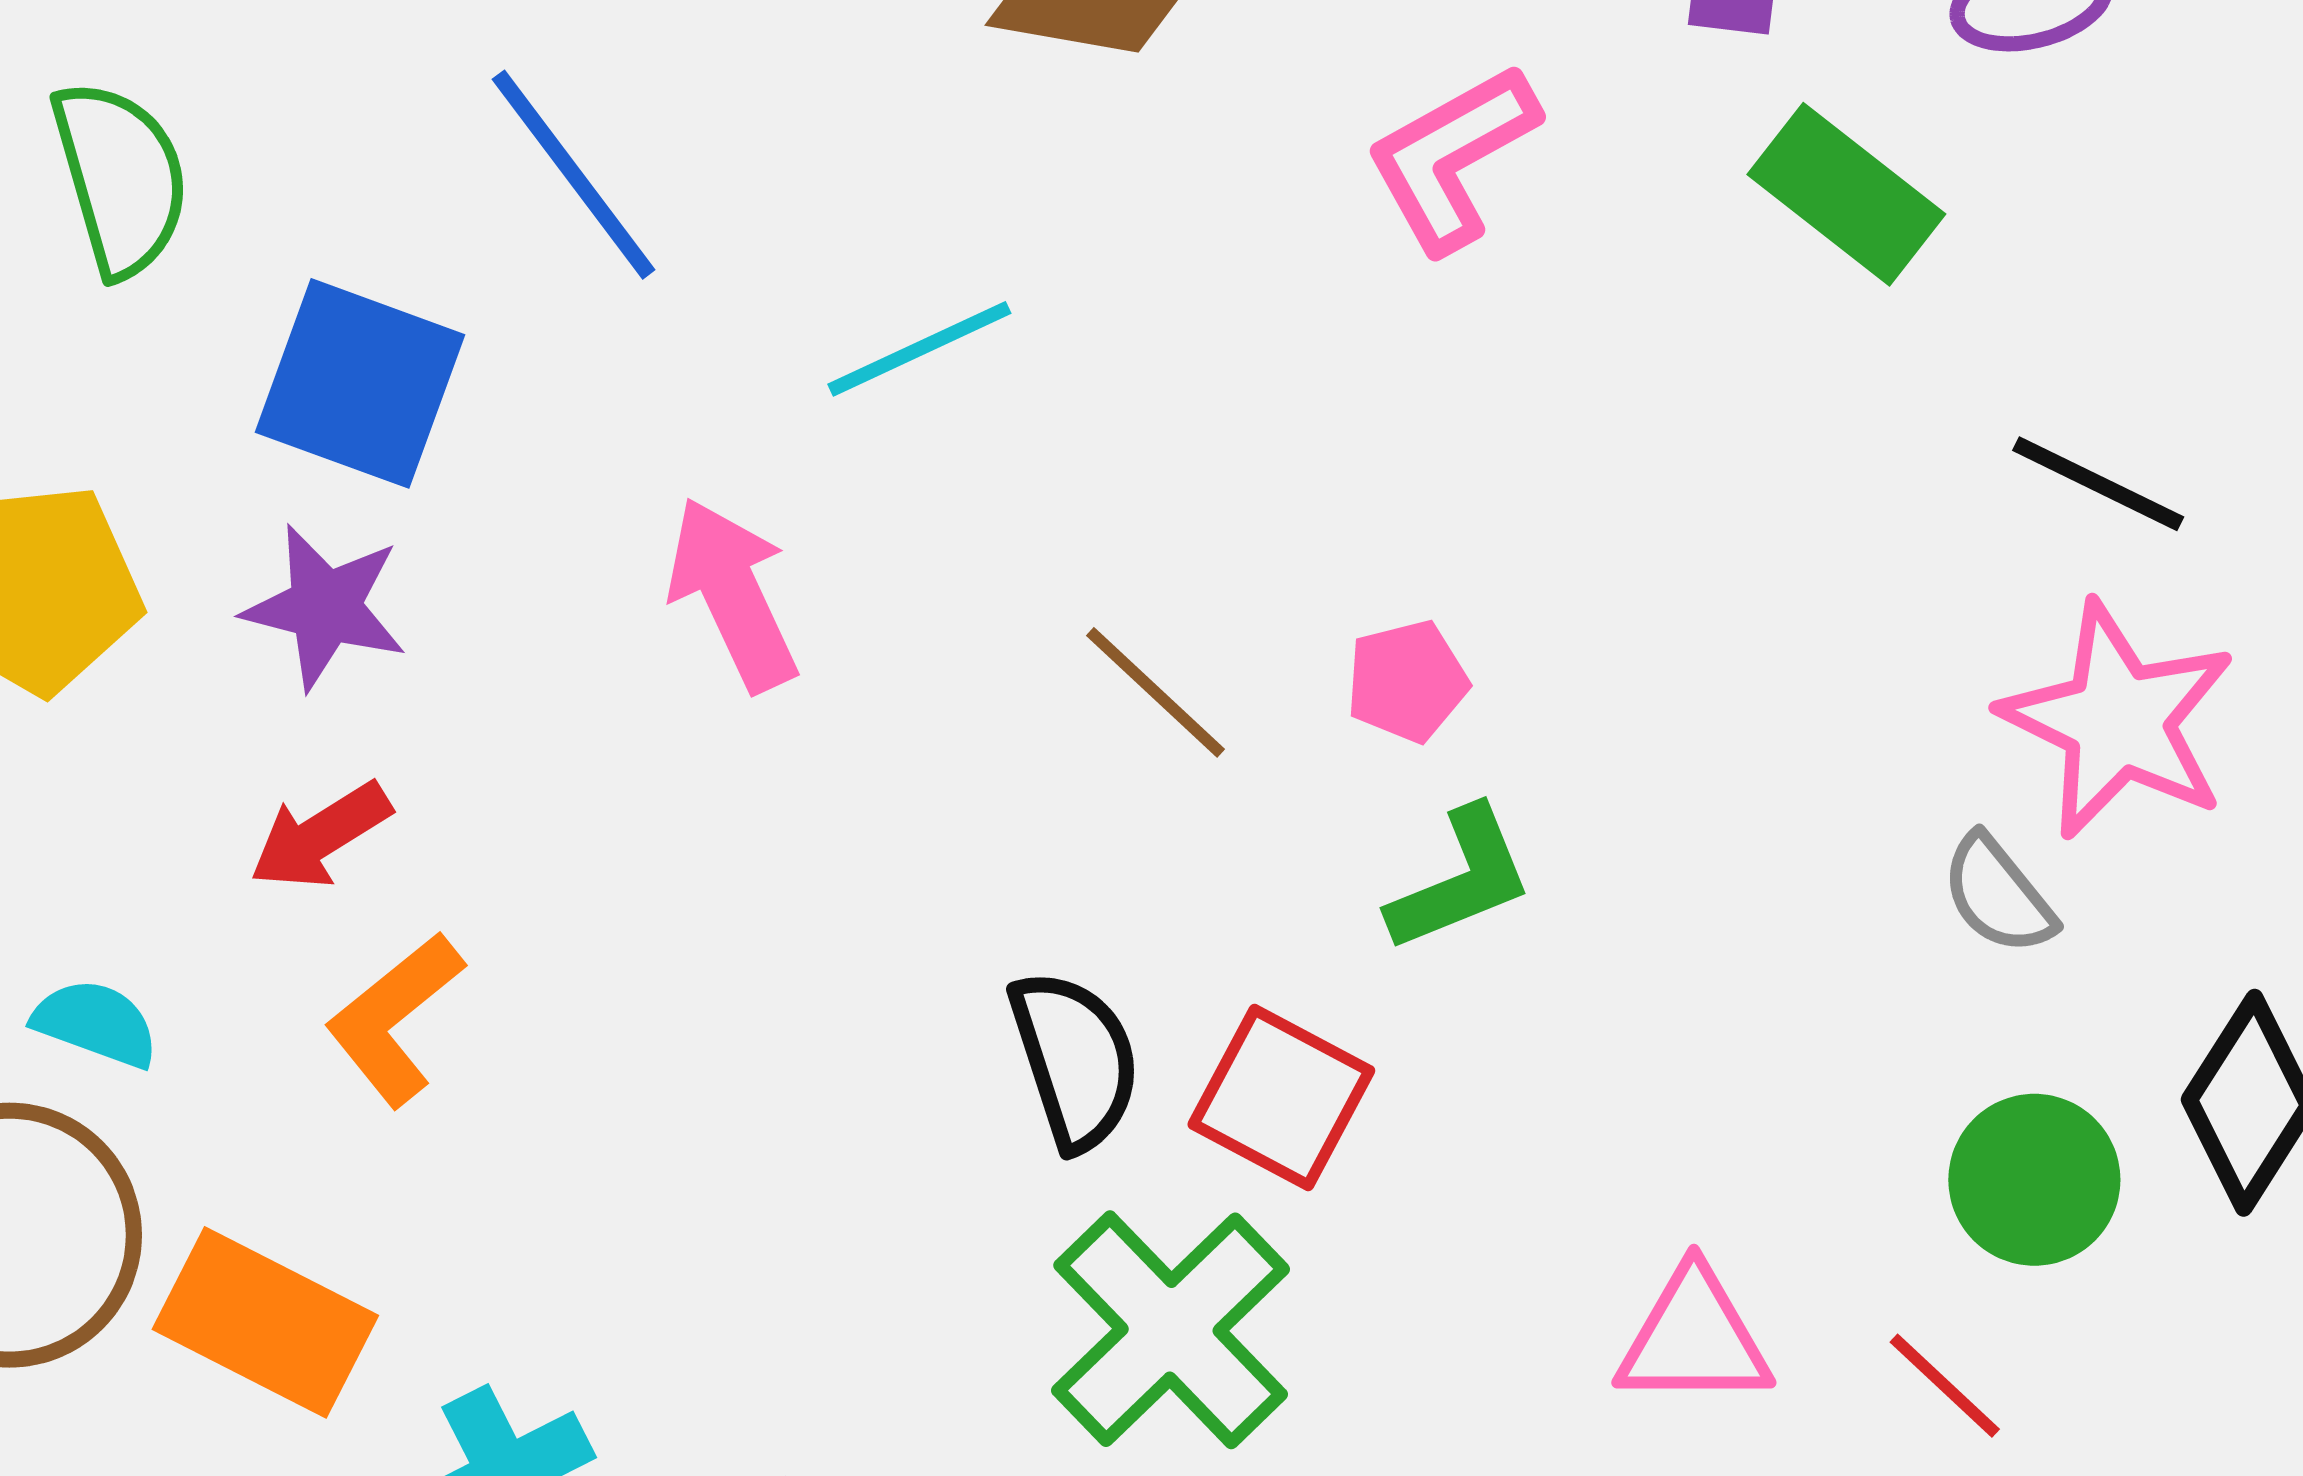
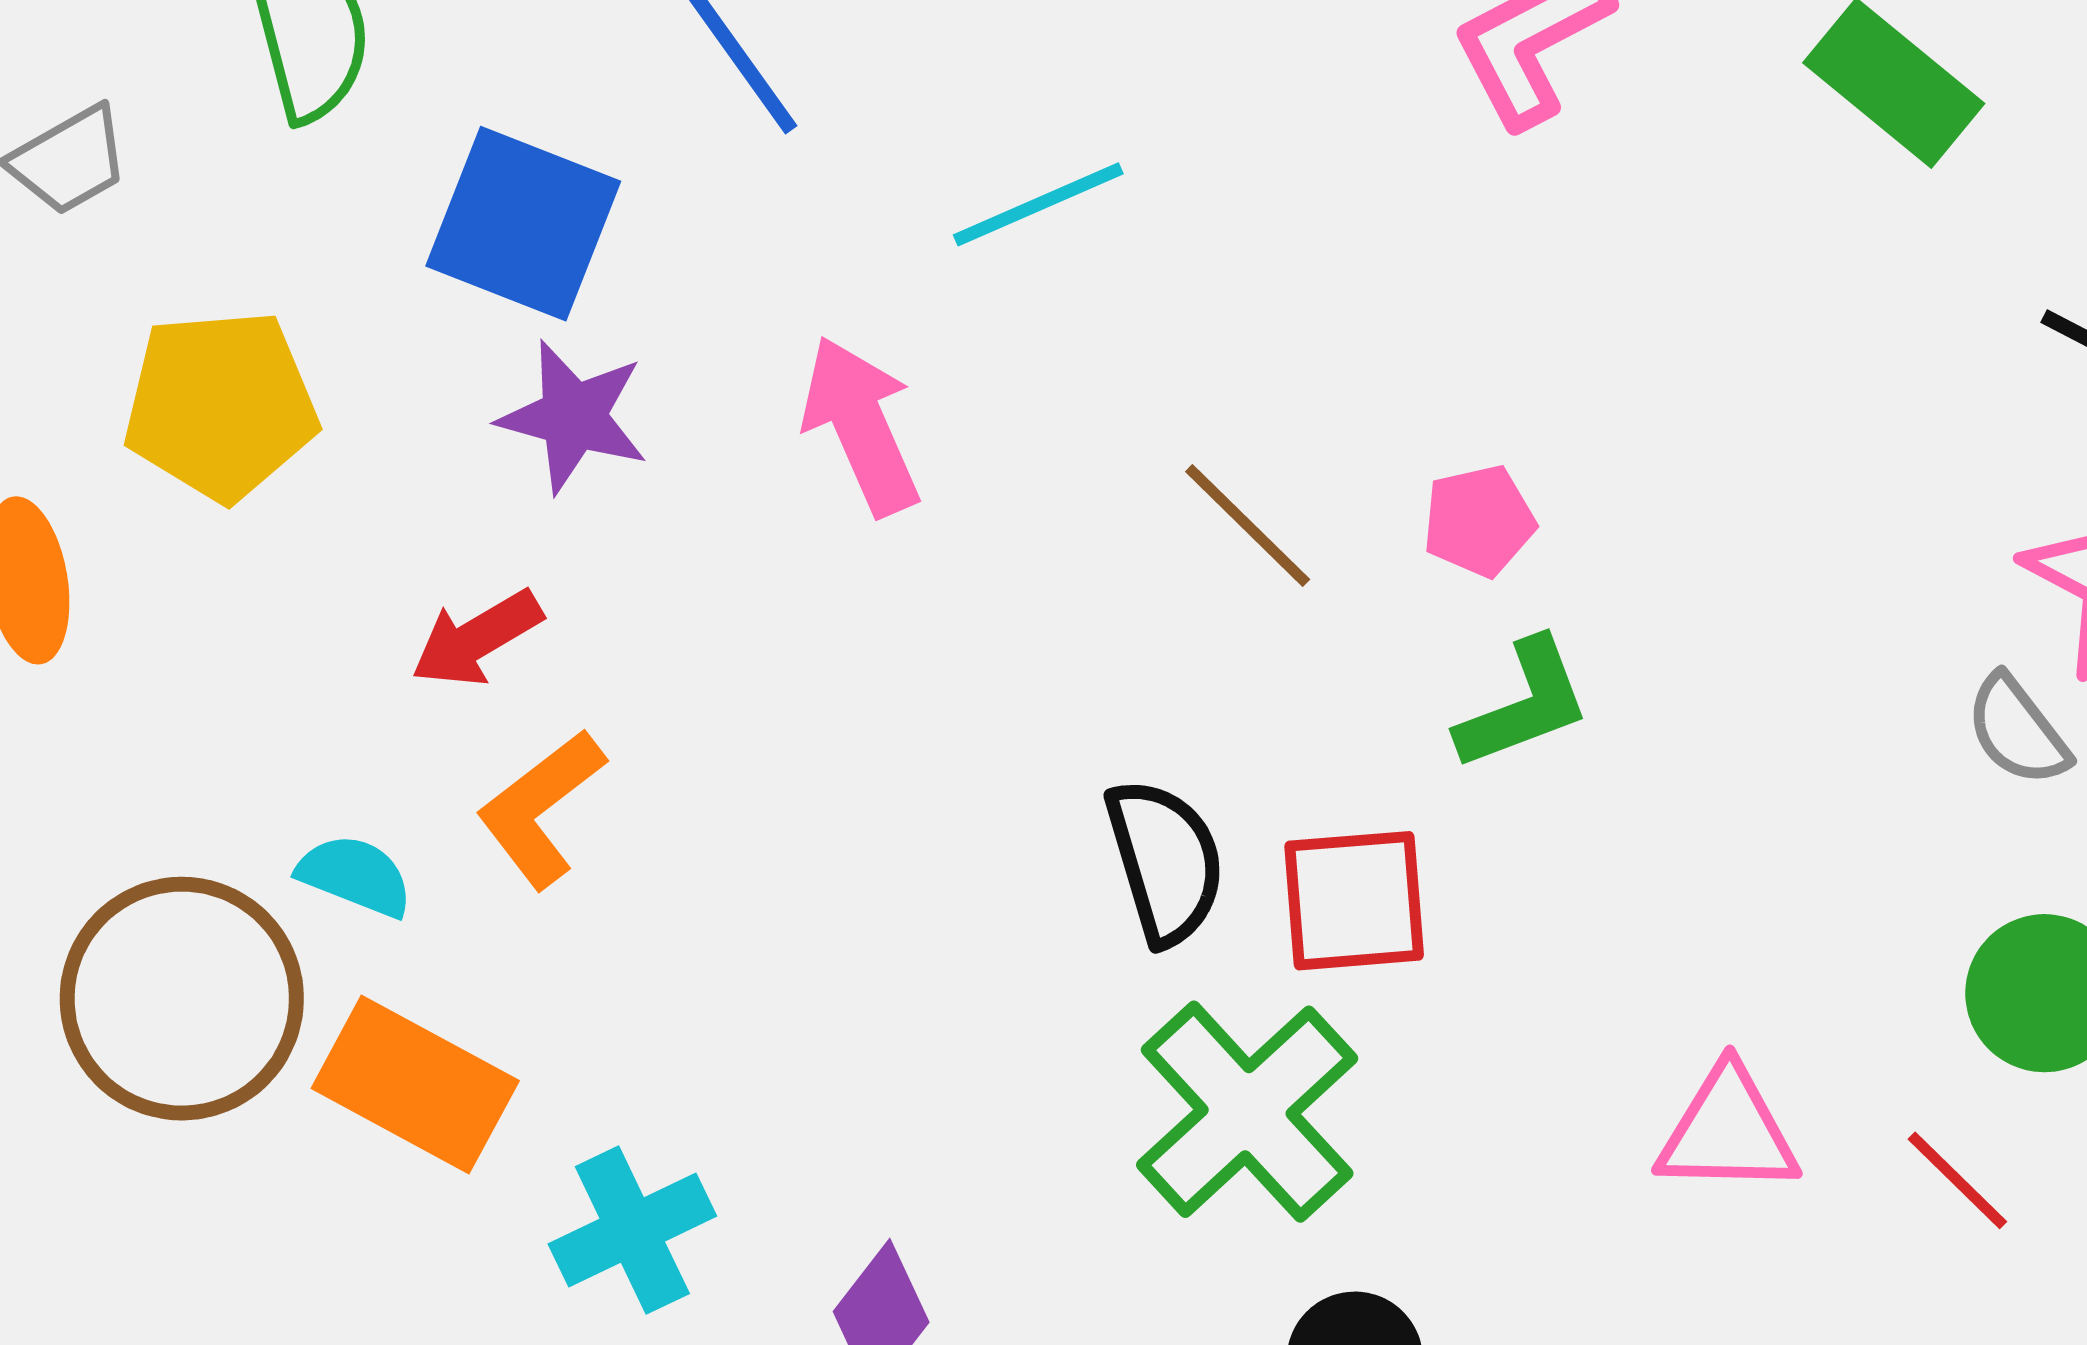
purple star: (325, 607) -> (573, 417), moved
cyan semicircle: (96, 1023) -> (355, 876), moved
red square: (1281, 1098) -> (1354, 901), turned -34

